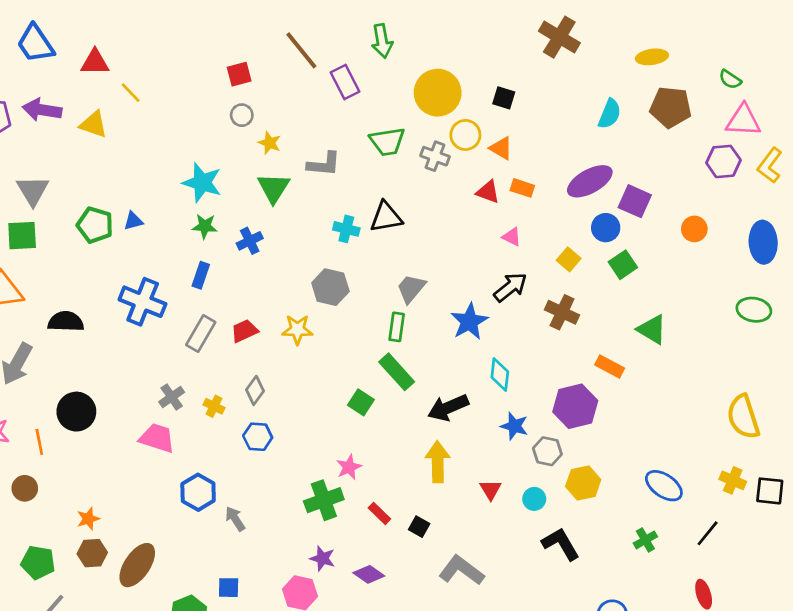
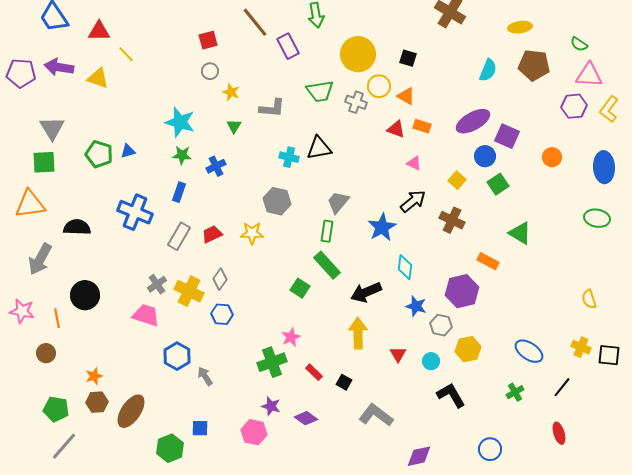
green triangle: (274, 188) -> (234, 126), size x0.6
yellow cross: (214, 406) -> (189, 291), size x1.8
yellow semicircle: (743, 417) -> (589, 299), size x0.6

